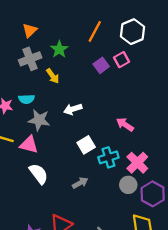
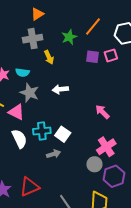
green star: (59, 49) -> (69, 37), moved
purple square: (101, 65) -> (93, 57), turned 32
white square: (86, 145) -> (63, 134), moved, turned -35
cyan cross: (108, 157) -> (42, 131), moved

